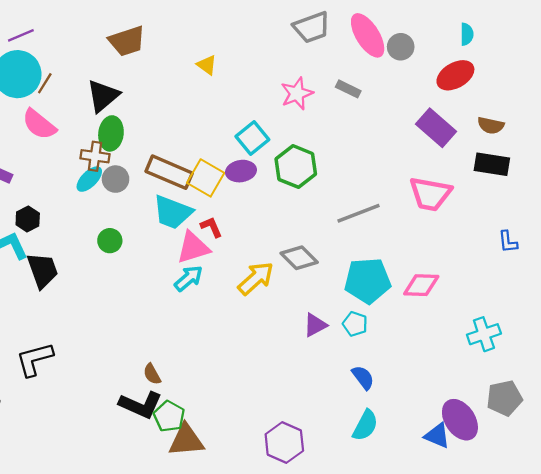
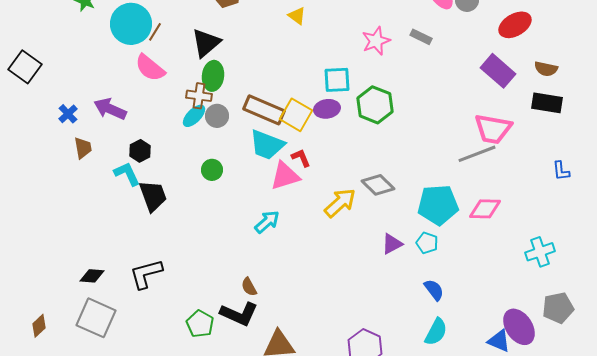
cyan square: (252, 138) -> (337, 80), turned 36
gray line: (358, 213) -> (477, 154), moved
cyan arrow: (189, 278) -> (267, 222), moved
green pentagon: (169, 416) -> (200, 324), moved

